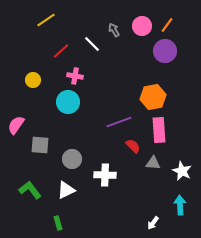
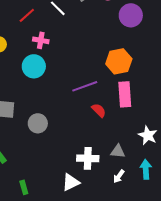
gray triangle: (153, 163) -> (118, 151), moved
white cross: (105, 175) -> (88, 158), moved
white triangle: (66, 190) -> (71, 182), moved
white arrow: (153, 223) -> (119, 176), moved

